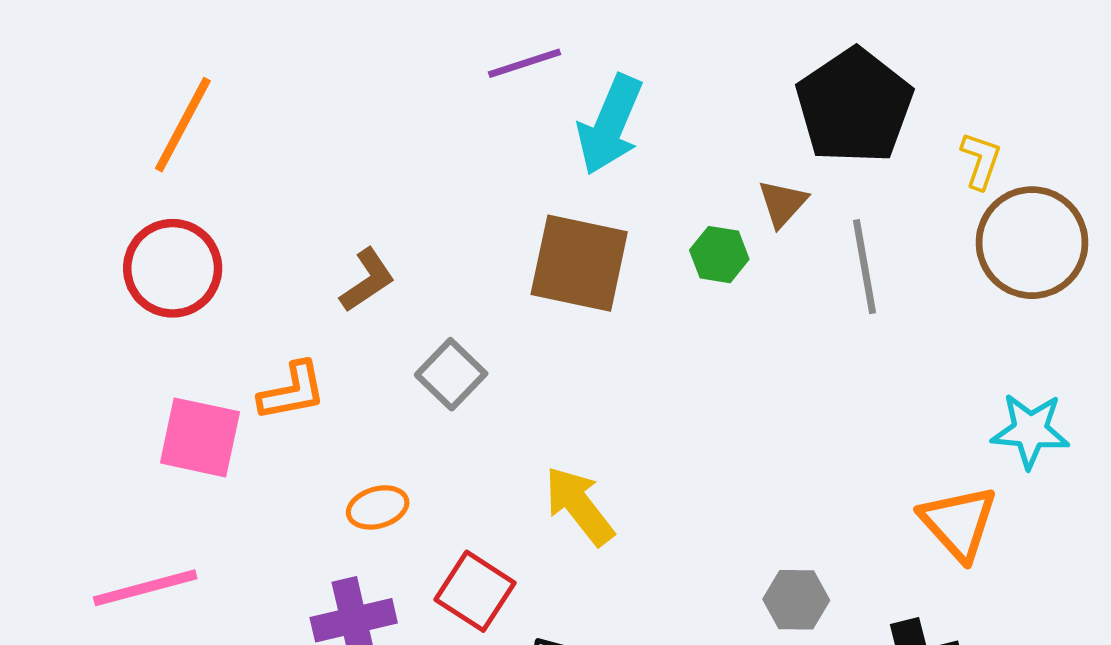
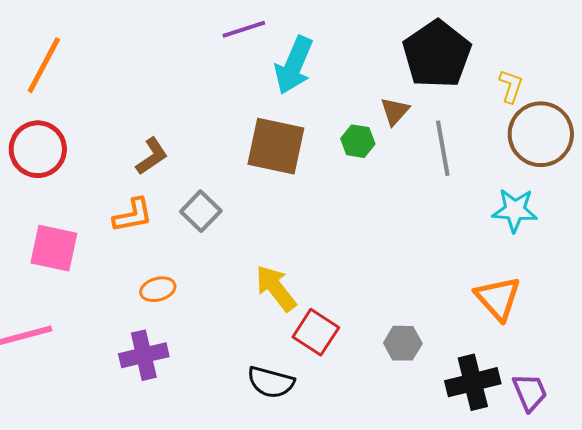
orange L-shape: (292, 391) -> (133, 215), moved
cyan star: (1030, 431) -> (515, 210), moved
red square: (475, 591) -> (316, 332), moved

